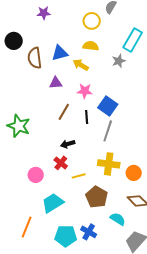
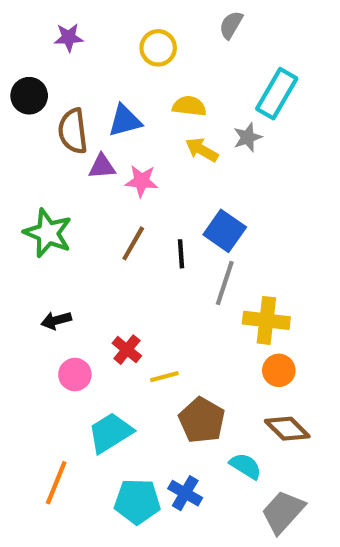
purple star: (44, 13) -> (69, 37), moved
yellow circle: (92, 21) -> (158, 48), moved
yellow arrow: (81, 65) -> (202, 150), moved
purple triangle: (56, 83) -> (102, 166), moved
pink star: (85, 91) -> (141, 181), moved
green star: (19, 126) -> (48, 233), moved
black arrow: (68, 144) -> (56, 320), moved
yellow cross: (109, 164) -> (266, 320), moved

